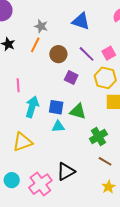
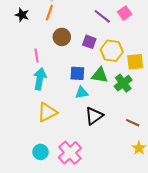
brown circle: (58, 54) -> (62, 37), moved
yellow hexagon: (105, 78) -> (112, 51), moved
cyan arrow: (32, 107) -> (40, 79), moved
green cross: (98, 137) -> (123, 83), moved
black triangle: (66, 171) -> (94, 116), moved

